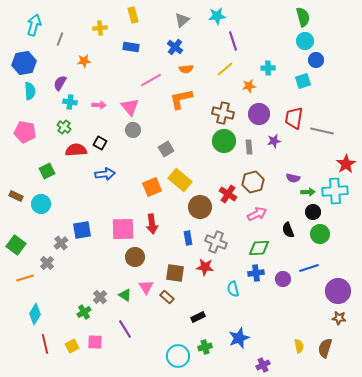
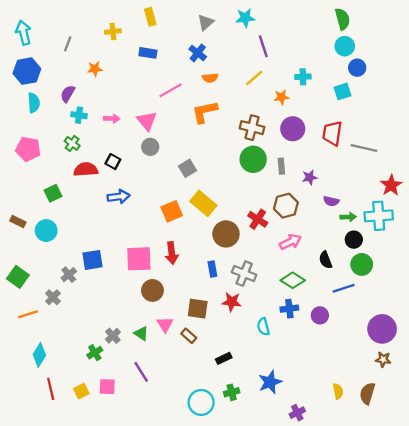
cyan arrow: (34, 25) -> (24, 33), moved, turned -30
purple star: (274, 141) -> (310, 177), moved
green diamond: (259, 248) -> (293, 280), turned 35
blue line: (309, 268) -> (344, 288), moved

